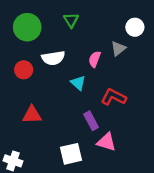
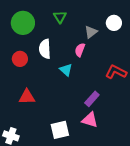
gray triangle: (118, 49) -> (91, 32), moved
white semicircle: (53, 58) -> (45, 49), turned 96
red L-shape: (114, 97) -> (116, 72), moved
purple rectangle: (91, 121) -> (92, 99), moved, turned 70

